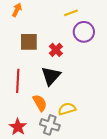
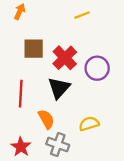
purple circle: (84, 32) -> (97, 68), moved
red cross: (56, 50) -> (65, 58), size x1.5
yellow semicircle: (67, 109) -> (89, 124), moved

